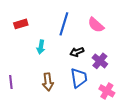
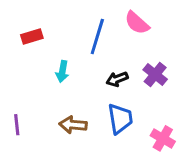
pink semicircle: (96, 25) -> (137, 23), moved
purple cross: (100, 61) -> (155, 75), moved
brown arrow: (48, 82) -> (73, 125), turned 102

